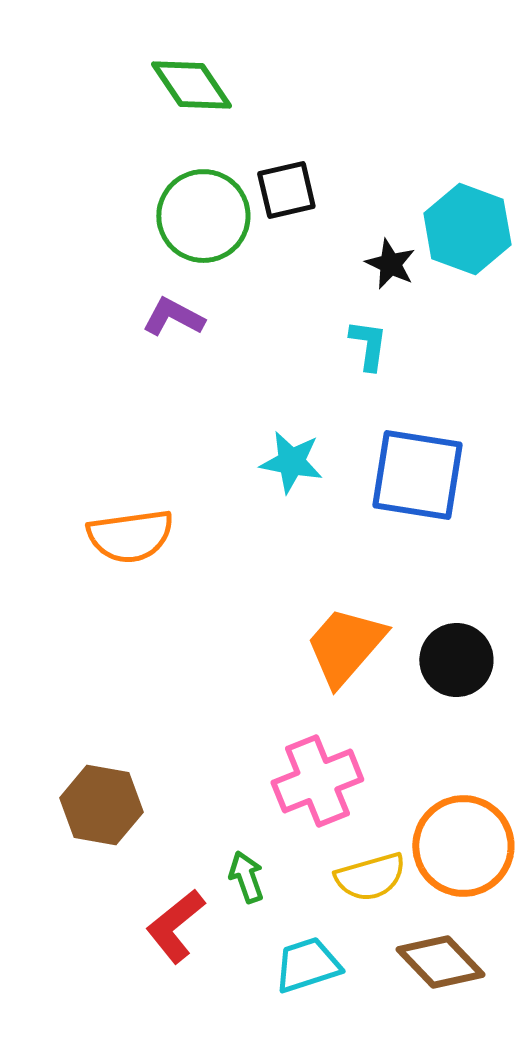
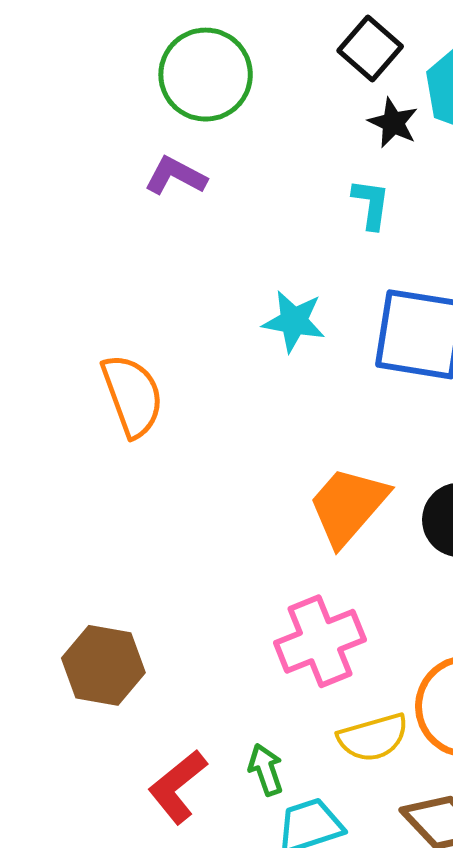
black square: (286, 190) -> (370, 49), moved, turned -36
orange semicircle: (130, 536) -> (132, 396), turned -102
green arrow: (246, 877) -> (266, 770), moved

